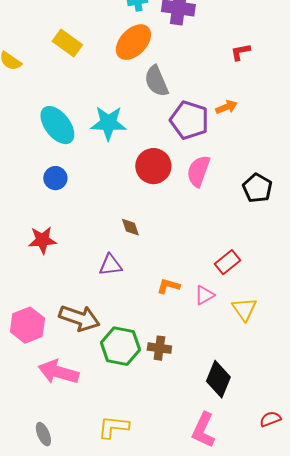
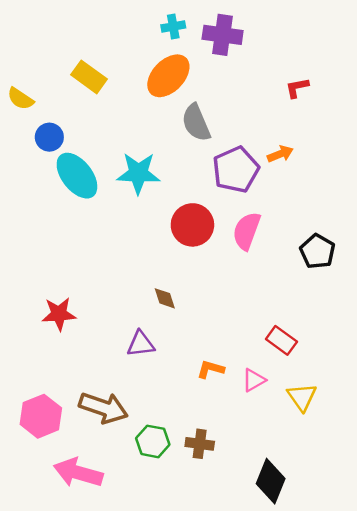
purple pentagon: (189, 120) -> (236, 170), turned 30
blue circle: (55, 178) -> (49, 137), moved
red rectangle: (227, 262) -> (281, 340), turned 75
green hexagon: (120, 346) -> (153, 441), size x0.7

